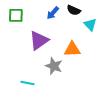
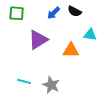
cyan triangle: (90, 25) -> (90, 35), moved, turned -40
gray star: (54, 66) -> (51, 85), moved

